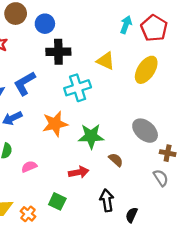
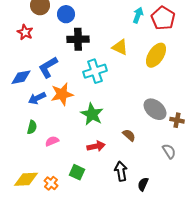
orange star: (55, 124) -> (62, 94), moved
green star: (91, 136) -> (92, 114), moved, turned 30
brown cross: (168, 153) -> (177, 120), moved

